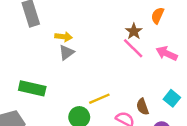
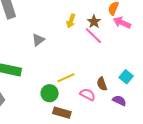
yellow arrow: (64, 37) -> (71, 21), moved, turned 104
pink arrow: (167, 53) -> (122, 23), moved

